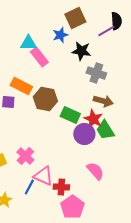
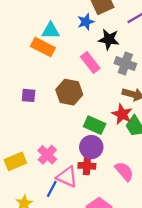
pink rectangle: (39, 57) -> (90, 62), moved
orange rectangle: (21, 86) -> (43, 47), moved
green rectangle: (70, 115) -> (95, 125), moved
purple circle: (84, 134) -> (91, 147), moved
red cross: (61, 187) -> (87, 166), moved

